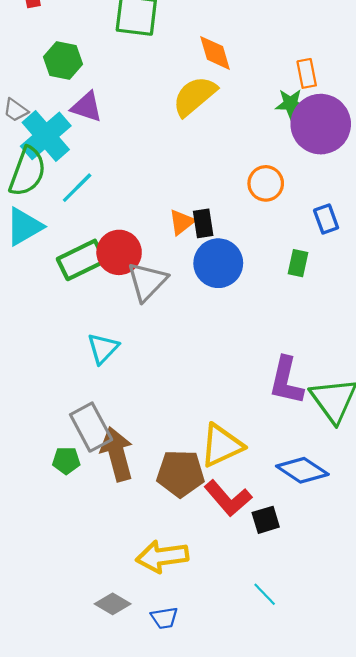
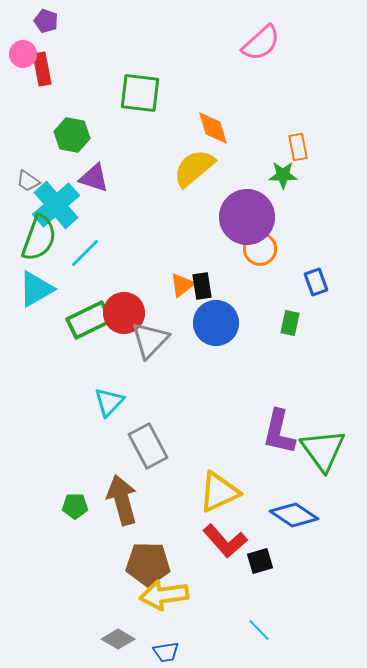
purple circle: (321, 124) -> (247, 217), moved
gray rectangle: (91, 427) -> (148, 446), moved
brown pentagon: (181, 473) -> (148, 564), moved

